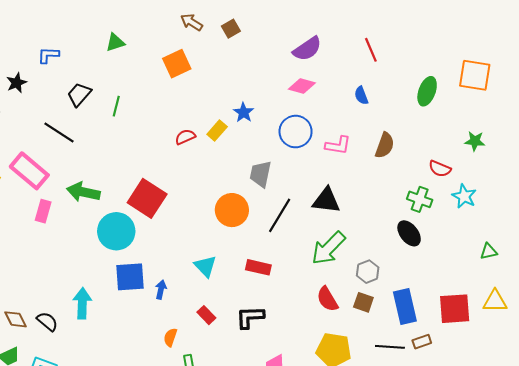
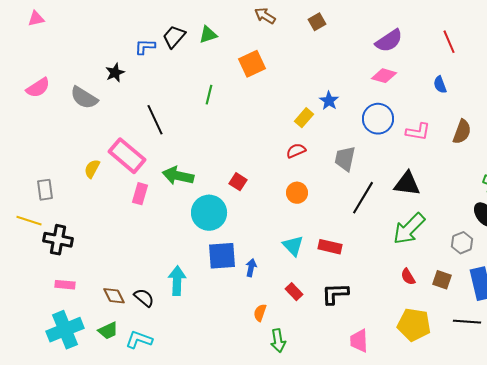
brown arrow: (192, 22) -> (265, 16), moved
orange square: (177, 64) -> (252, 64), moved
black trapezoid: (79, 94) -> (174, 37), moved
black line: (59, 133) -> (155, 120), turned 32
red semicircle: (185, 137) -> (296, 151), moved
red square: (147, 198) -> (238, 182), size x0.5
orange circle: (232, 210) -> (297, 193), moved, size x0.7
red rectangle: (258, 267) -> (330, 247), moved
gray hexagon: (368, 272) -> (462, 243), moved
red semicircle: (327, 299) -> (408, 277), size x0.7

